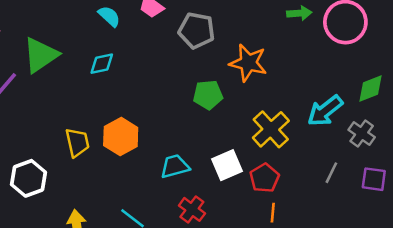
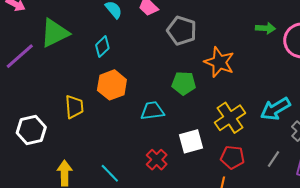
cyan diamond: (102, 64) -> (102, 47), turned -40
orange hexagon: (121, 137) -> (112, 85), moved
cyan trapezoid: (175, 166) -> (152, 111), moved
red pentagon: (264, 178) -> (232, 157), moved, turned 30
red cross: (192, 209) -> (157, 160), moved

